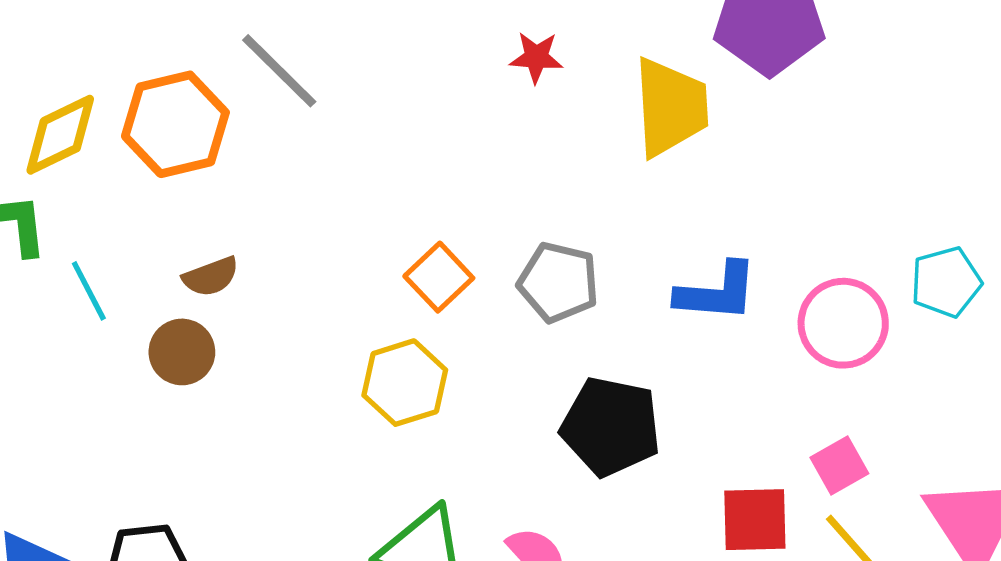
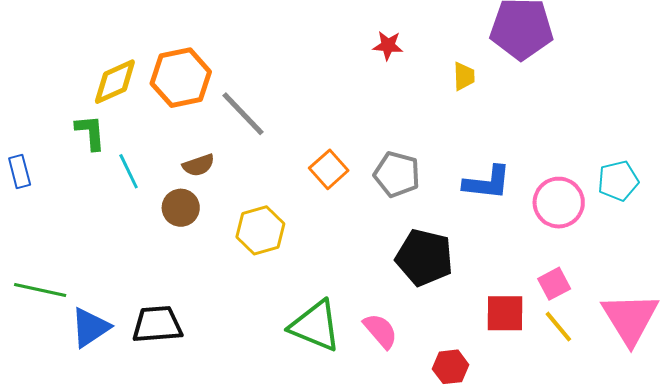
gray line: (279, 71) -> (243, 114), moved
yellow trapezoid: (671, 107) -> (464, 76), size x0.5
yellow hexagon: (405, 383) -> (260, 230), moved

